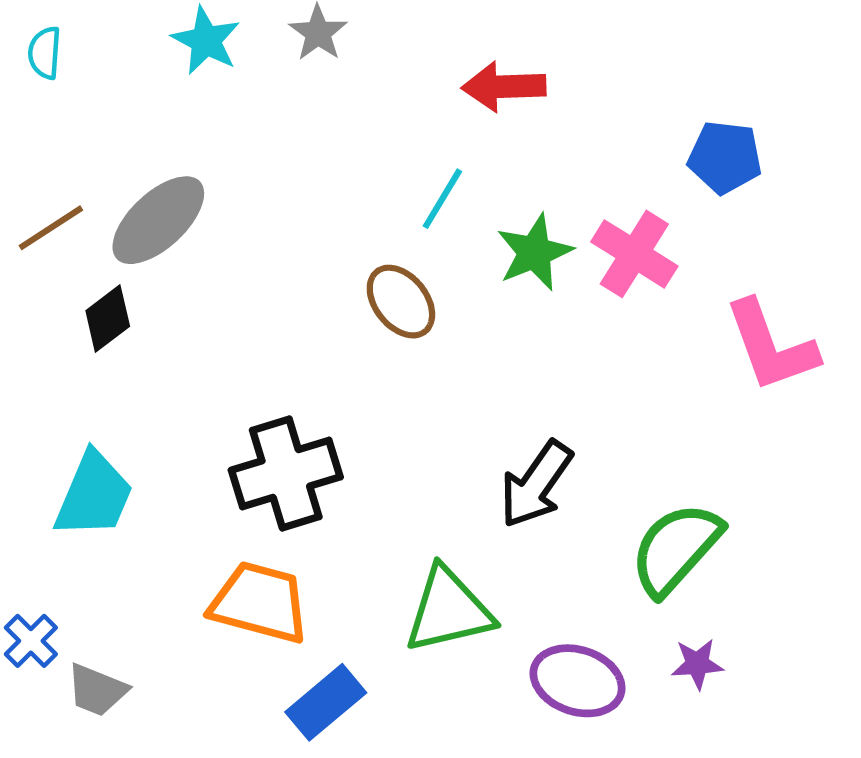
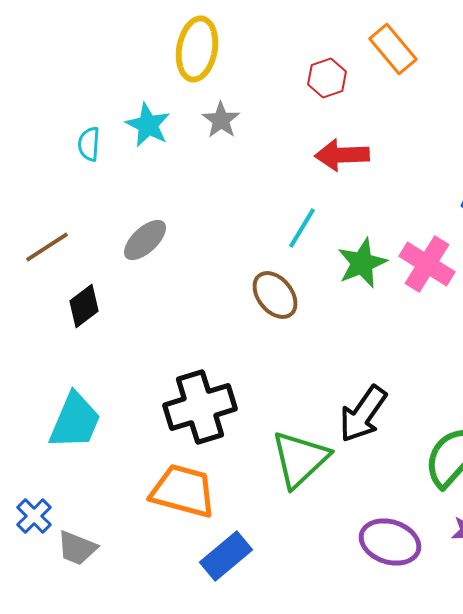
cyan semicircle: (45, 53) -> (89, 144), moved
gray ellipse: (158, 220) -> (145, 240), moved, size x0.7
green triangle: (449, 610) -> (300, 459), moved, turned -30

